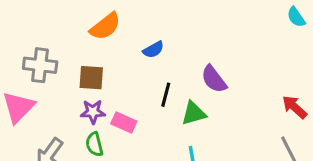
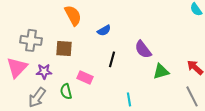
orange semicircle: (105, 26) -> (73, 15), turned -80
purple star: (93, 112) -> (44, 71), moved
green triangle: (194, 113) -> (161, 71), moved

